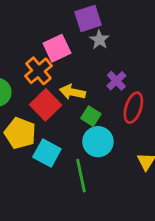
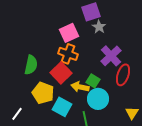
orange cross: (38, 71) -> (68, 54), moved, turned -30
purple cross: (116, 81) -> (111, 56), size x1.5
yellow arrow: (72, 92) -> (80, 87), moved

